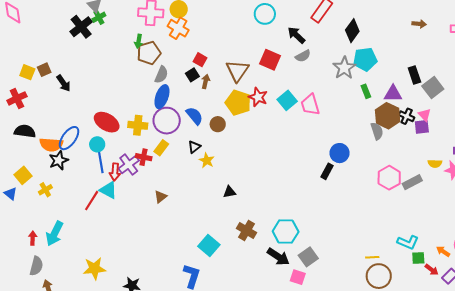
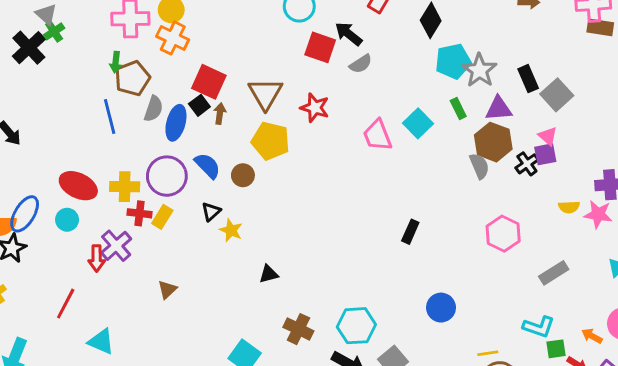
red square: (200, 60) -> (209, 82), size x1.6
red square: (270, 60) -> (320, 47), moved
gray star: (344, 68) -> (479, 70), moved
blue ellipse: (162, 97) -> (176, 123), moved
red star: (258, 97) -> (315, 108), moved
cyan square: (287, 100) -> (418, 123), moved
black cross: (407, 116) -> (527, 164), moved, turned 35
blue circle: (340, 153) -> (441, 308), moved
red cross: (144, 157) -> (140, 213), moved
blue line: (101, 161) -> (110, 117), moved
gray rectangle: (412, 182) -> (554, 273), moved
cyan triangle: (108, 190) -> (101, 341), moved

